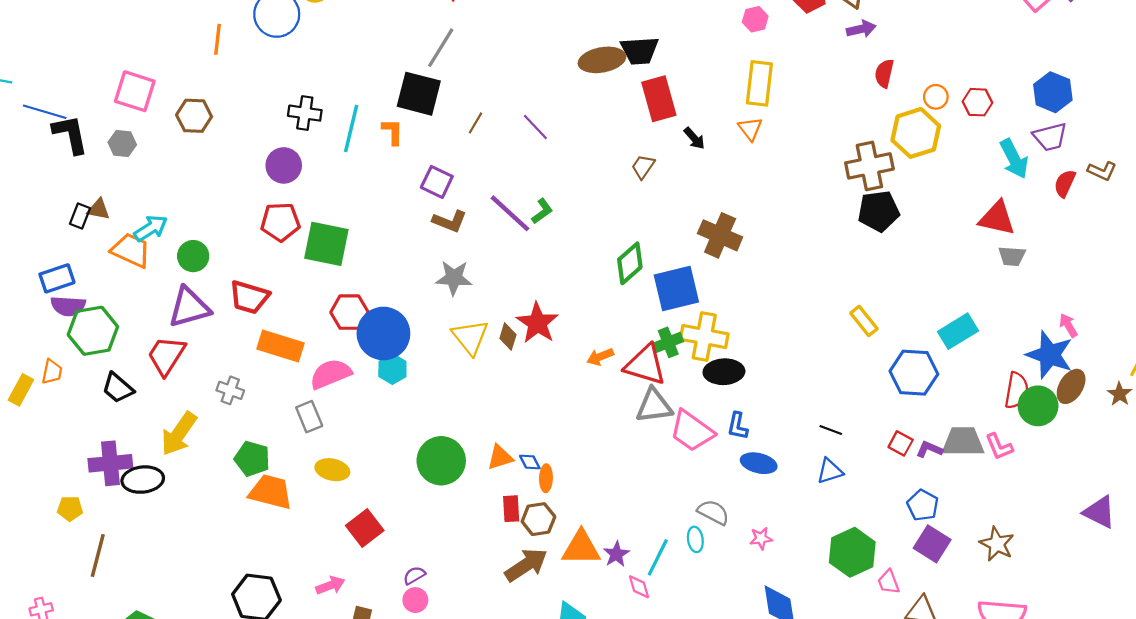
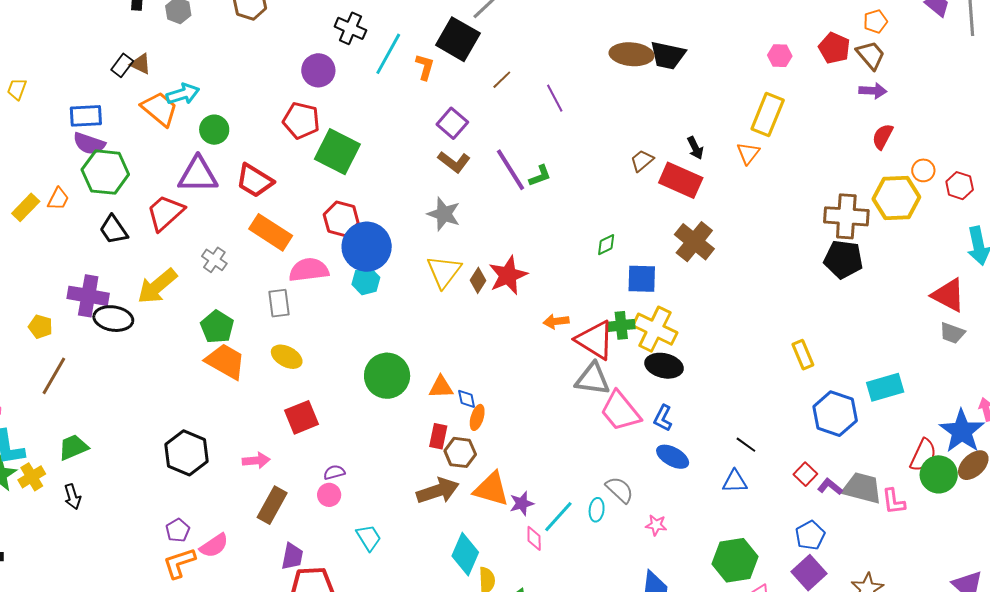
red rectangle: (659, 99) -> (681, 180), moved, turned -66
green diamond: (630, 263) -> (606, 245), size x0.6
blue square: (676, 288) -> (642, 279), size x0.7

